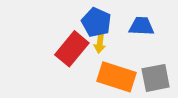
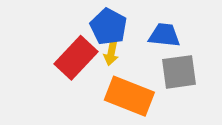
gray square: (156, 78) -> (179, 72), moved

